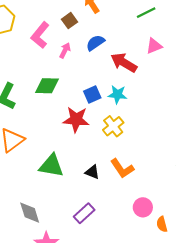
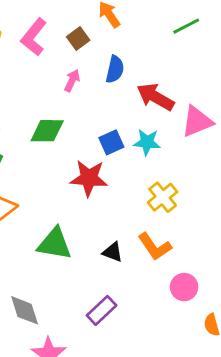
pink L-shape: (40, 35) -> (34, 37), moved
blue semicircle: (95, 43) -> (115, 69), turned 138
pink triangle: (154, 46) -> (197, 122), moved, size x1.4
yellow cross: (113, 126) -> (163, 197), moved
pink circle: (143, 207) -> (184, 287), moved

